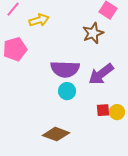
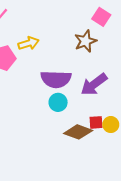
yellow arrow: (39, 20) -> (28, 43), moved
brown diamond: (56, 134) -> (78, 132), moved

